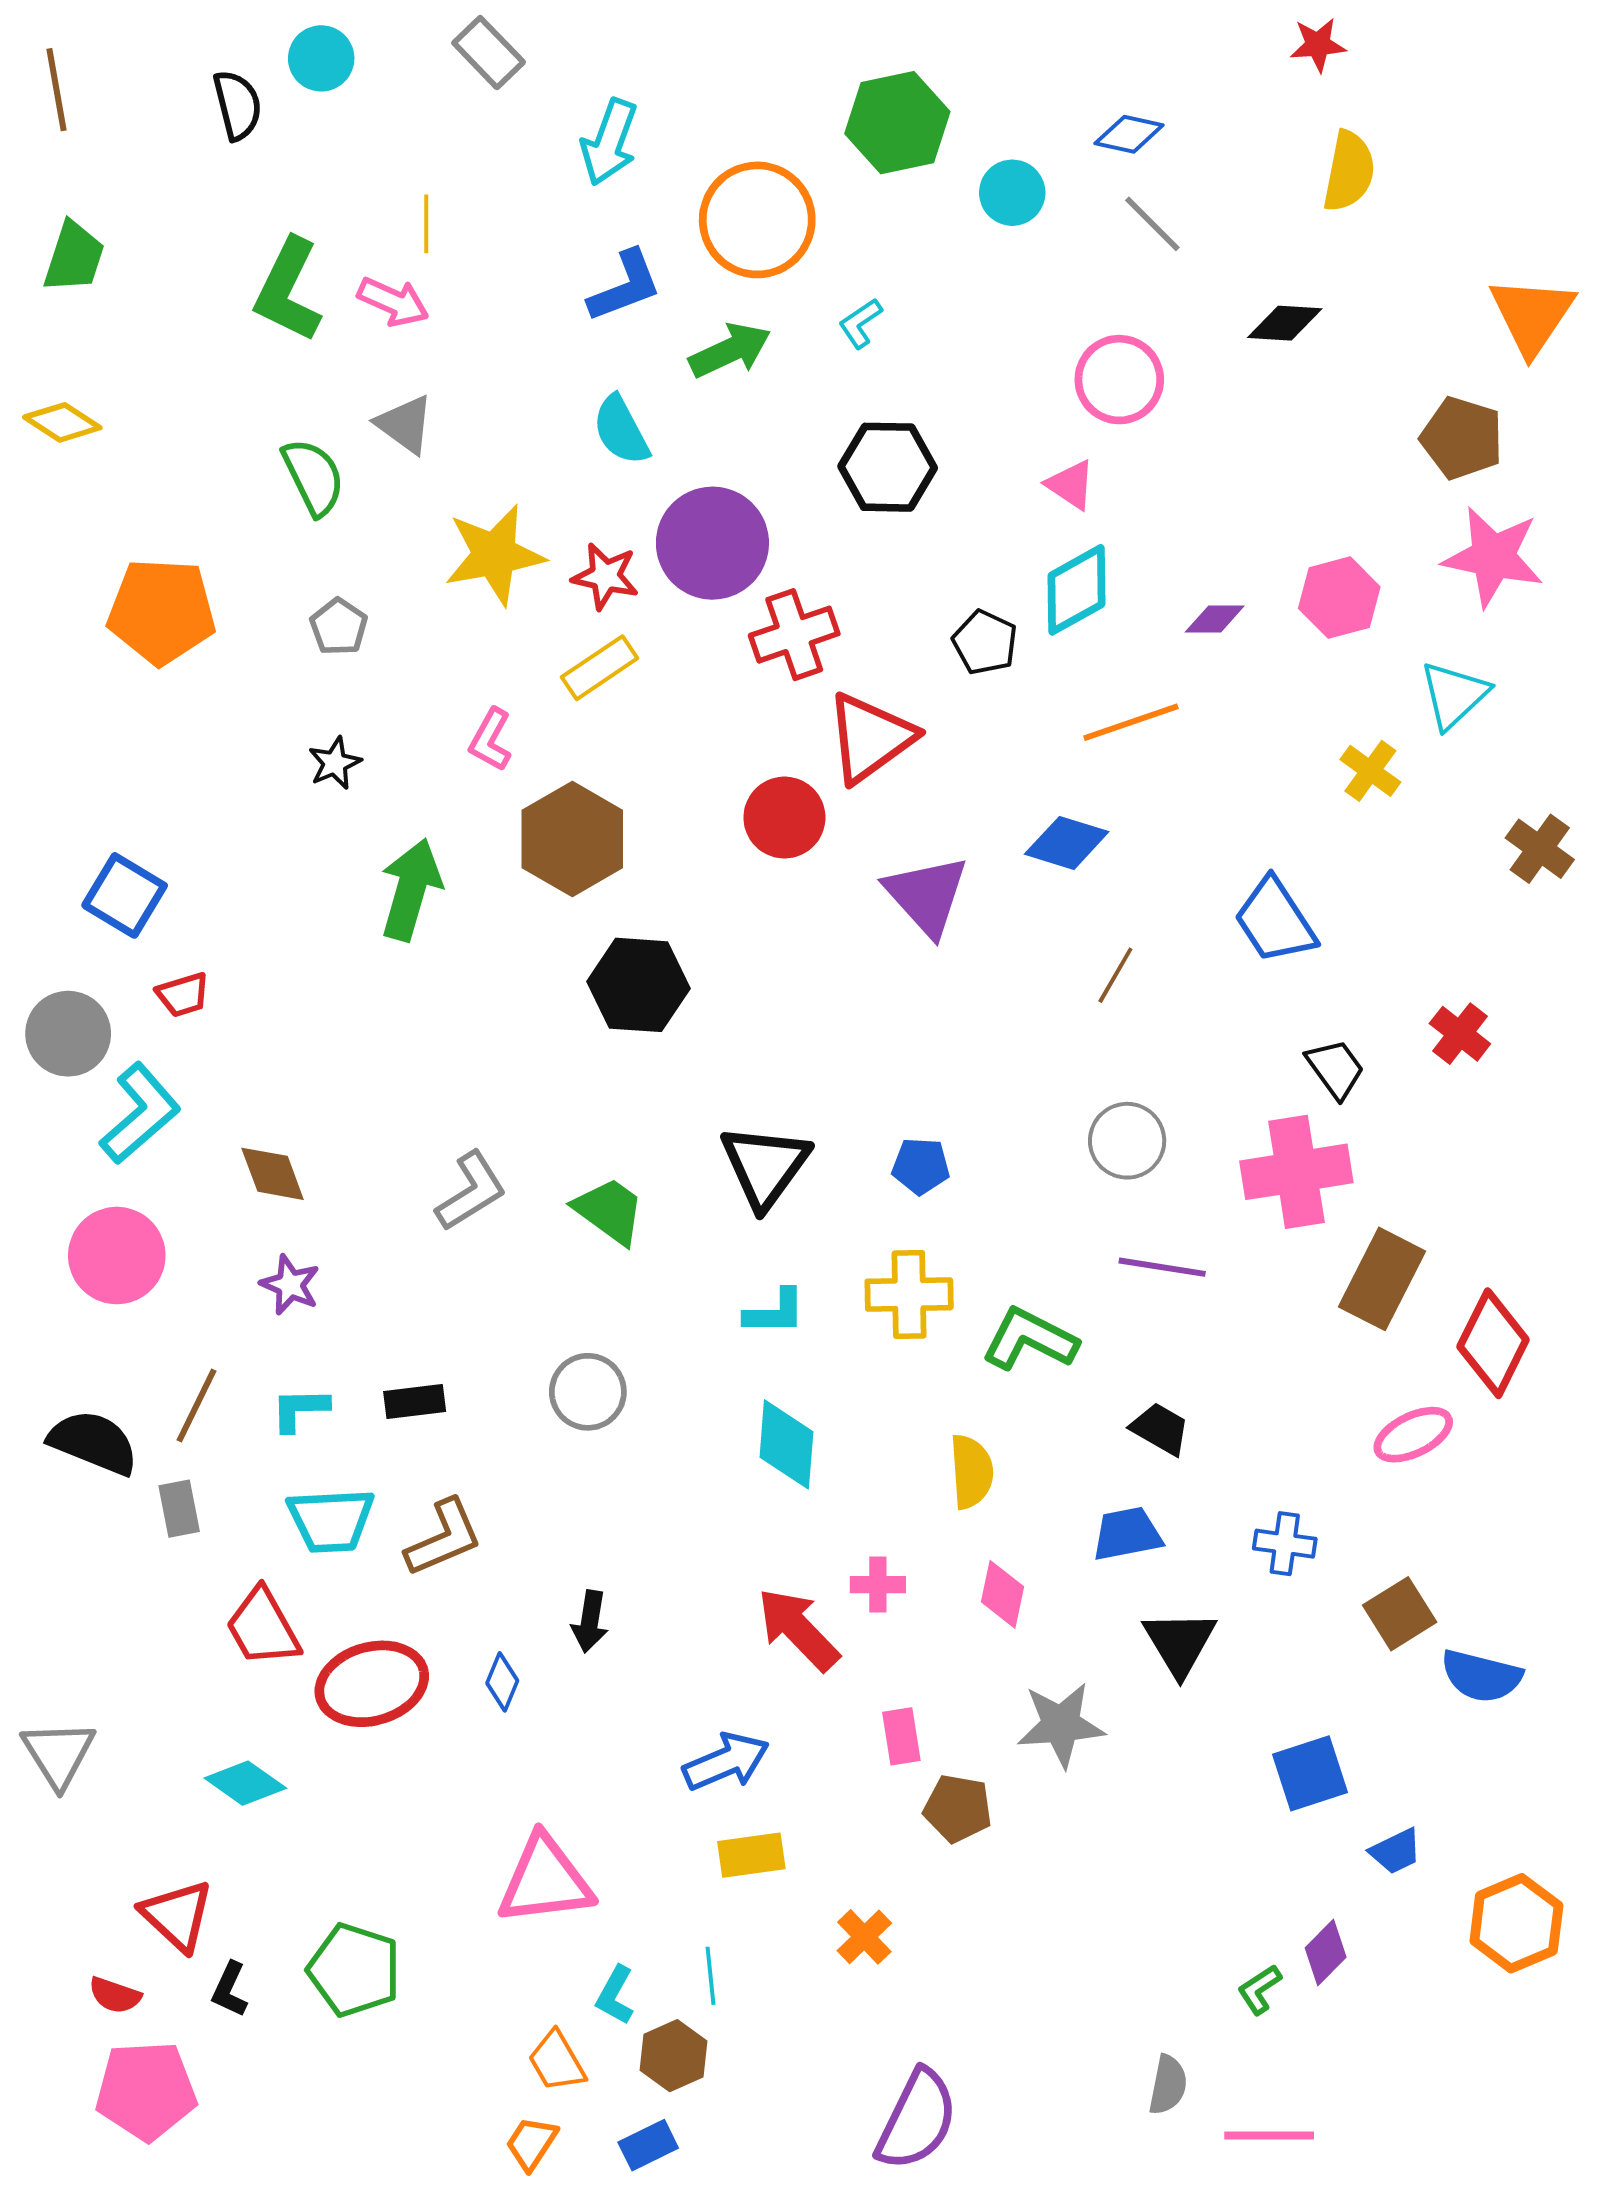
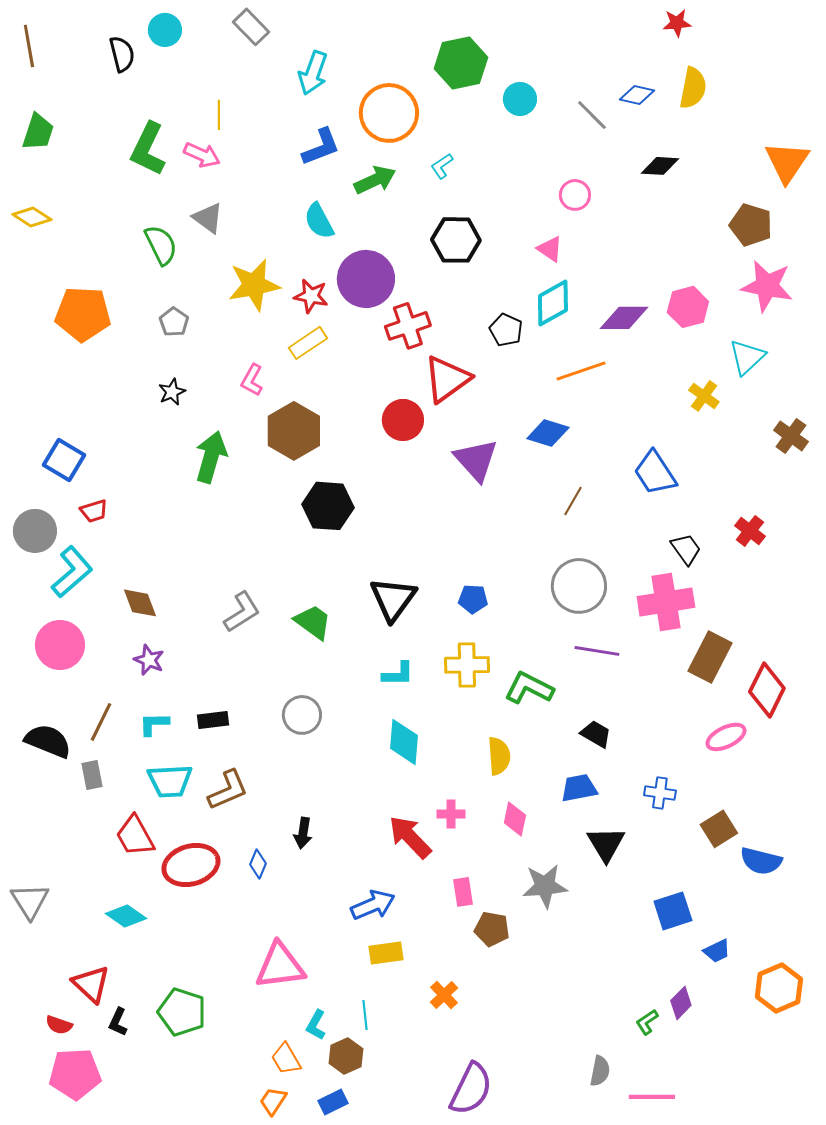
blue diamond: (1129, 134) -> (637, 95), moved
pink circle: (1119, 380) -> (575, 195), size x0.7
purple diamond: (1215, 619) -> (624, 318), size x1.6
gray circle: (1127, 1141) -> (579, 586), size x1.4

